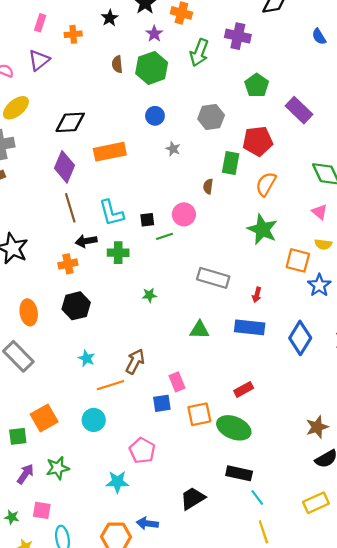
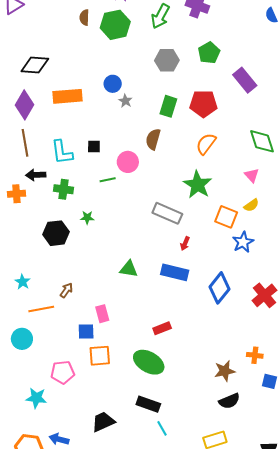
blue circle: (155, 116) -> (113, 84), moved
gray hexagon: (211, 117) -> (167, 60), moved
green rectangle: (231, 163) -> (168, 106), moved
brown semicircle: (208, 186) -> (153, 139), size x1.5
black square: (147, 220) -> (94, 147), moved
yellow semicircle: (323, 244) -> (251, 205), turned -49
gray rectangle: (213, 278) -> (167, 213), moved
green star: (149, 295) -> (87, 218), moved
black hexagon: (76, 306) -> (56, 233), moved
brown arrow: (135, 361) -> (66, 290), size x0.7
orange square: (199, 414) -> (100, 356), moved
pink pentagon: (142, 451) -> (63, 372), turned 30

